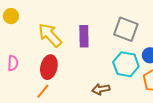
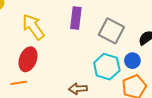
purple rectangle: (84, 36) -> (76, 18), moved
orange line: (43, 91) -> (19, 83), turned 35

